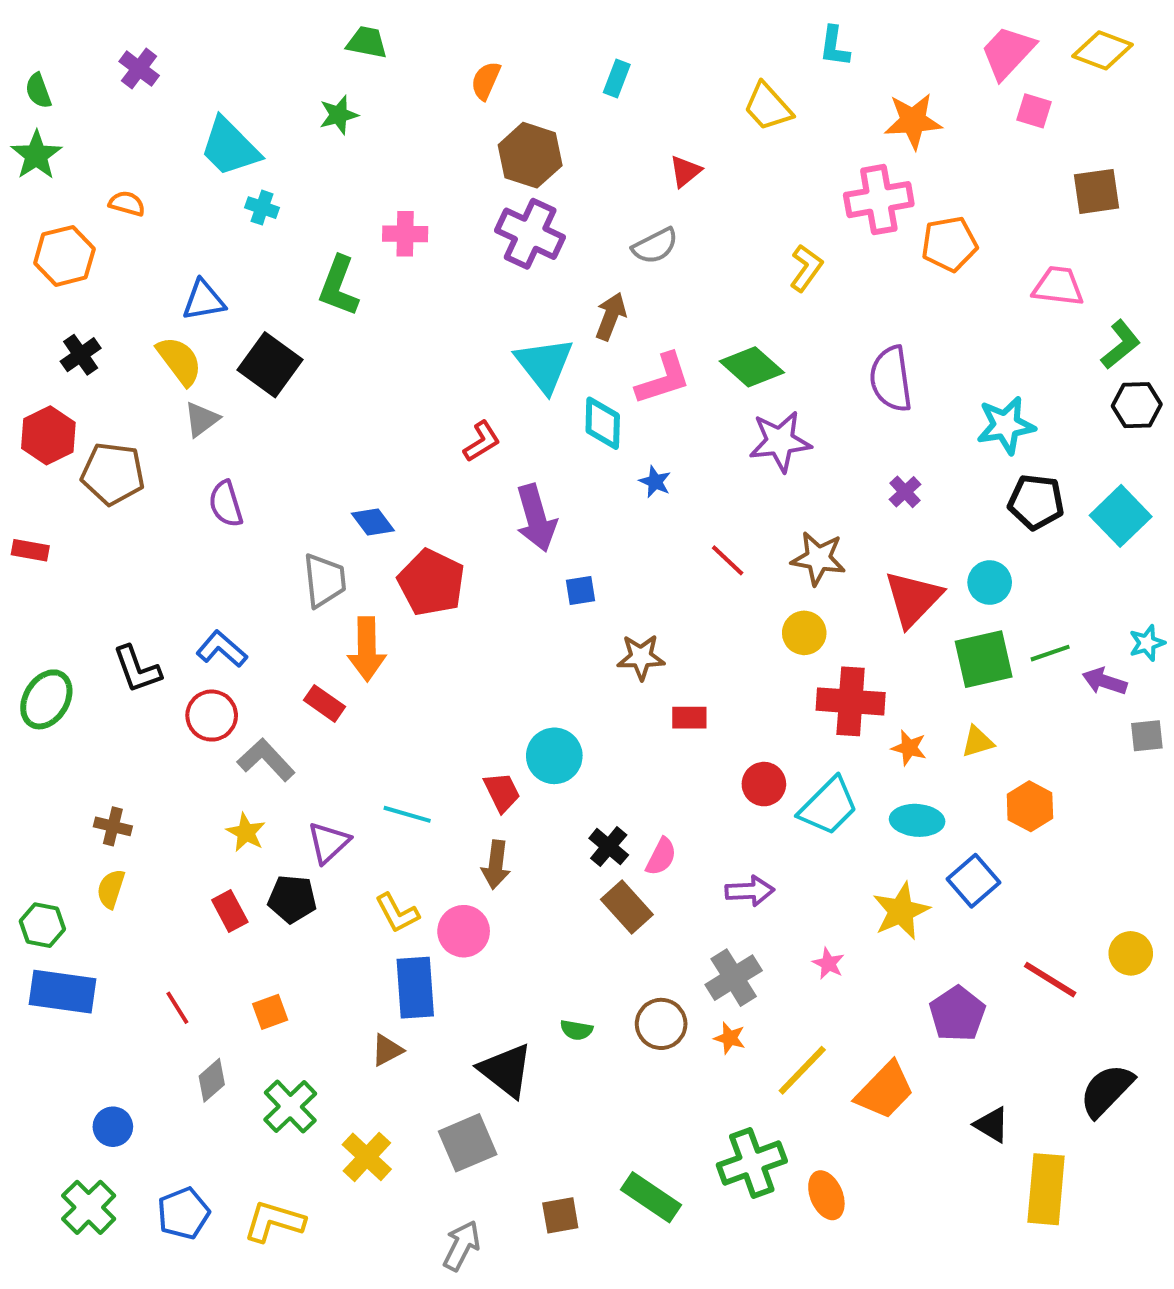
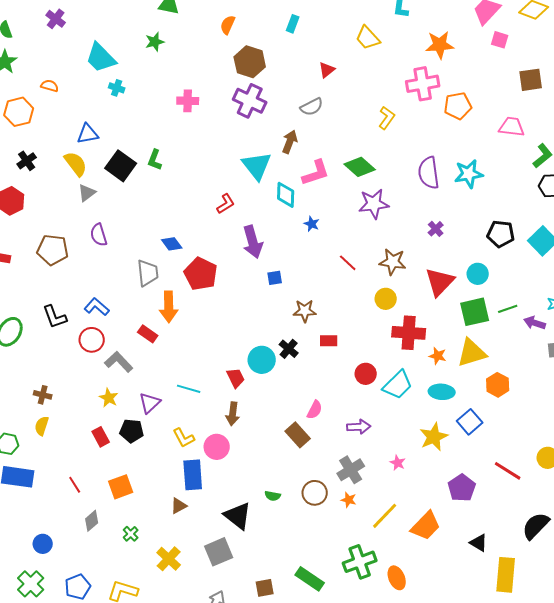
green L-shape: (339, 286) -> (155, 160), moved, size x0.7
cyan star: (1006, 425) -> (469, 174), moved
brown pentagon: (113, 474) -> (53, 250), moved
yellow triangle: (978, 742) -> (472, 353), size x1.8
black cross: (609, 847) -> (289, 349), moved
orange square: (270, 1012) -> (121, 487), size x1.4
green cross: (290, 1107) -> (131, 534), size x0.6

